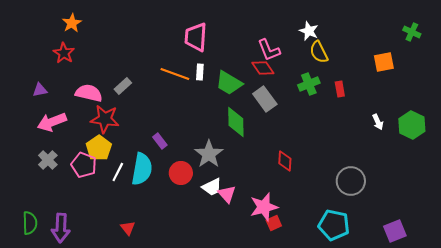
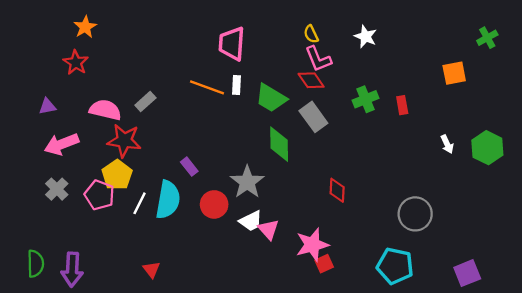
green cross: (412, 32) -> (487, 38), turned 36
yellow semicircle: (319, 52) -> (311, 34), moved, size x0.7

